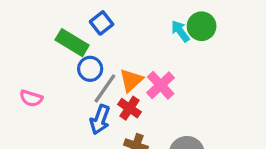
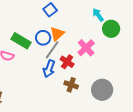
green circle: (202, 26) -> (111, 29), moved
green rectangle: (72, 43) -> (21, 41), moved
orange triangle: (131, 80) -> (57, 34), moved

